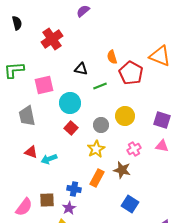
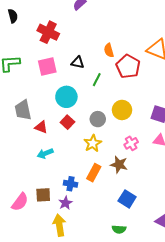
red cross: (52, 39) -> (48, 32), turned -30
pink square: (44, 85) -> (47, 67), moved
green line: (100, 86) -> (97, 80), turned -40
red triangle: (31, 152) -> (41, 127), moved

